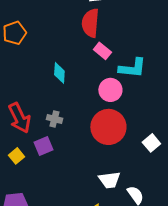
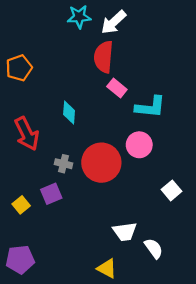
pink circle: (110, 90) -> (139, 145), moved
red arrow: (19, 118) -> (27, 134), moved
red circle: (108, 127) -> (101, 163), moved

